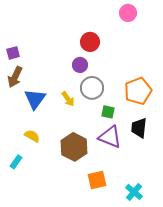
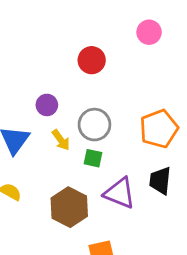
pink circle: (128, 13) -> (149, 32), moved
purple circle: (80, 65) -> (47, 105), moved
green square: (108, 112) -> (93, 158), moved

